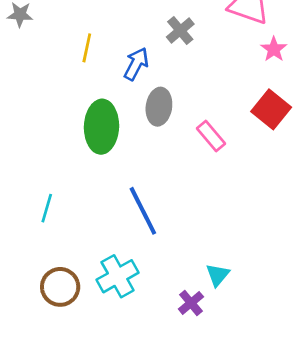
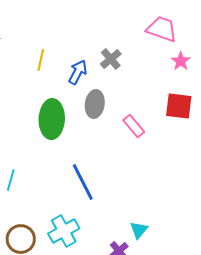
gray cross: (180, 31) -> (111, 59), moved
red square: (271, 109) -> (179, 106), turned -32

